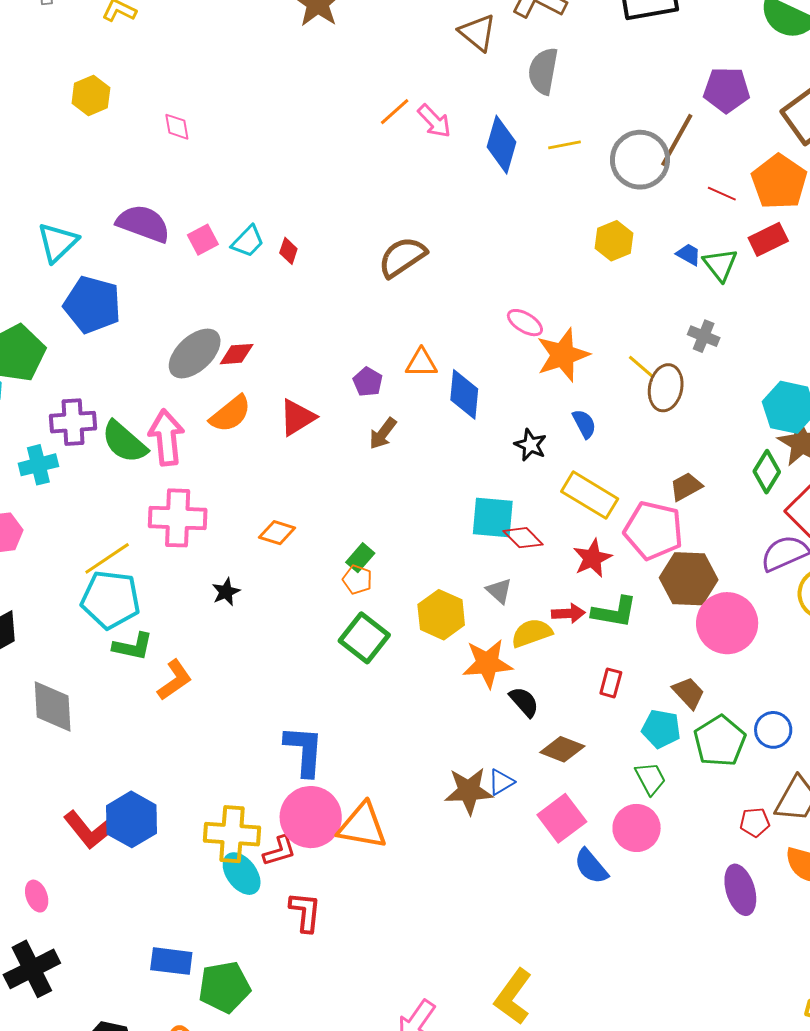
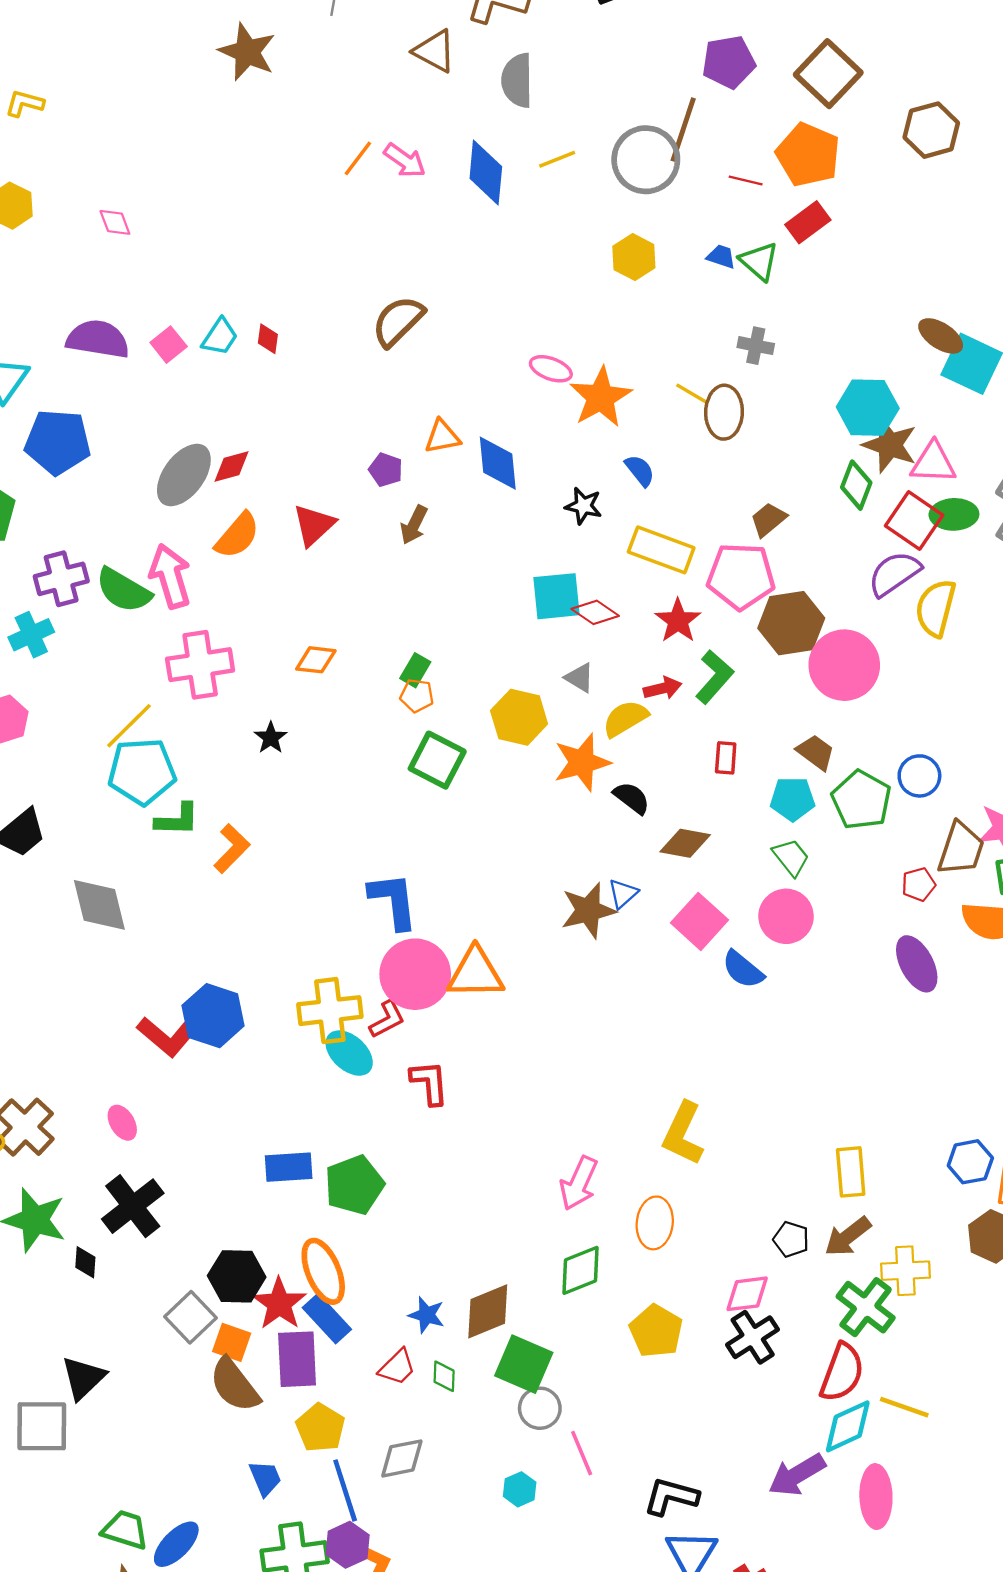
green L-shape: (614, 612) -> (714, 677), turned -48

